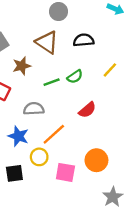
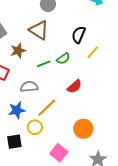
black semicircle: (84, 40) -> (79, 35), moved, turned -60
blue star: (18, 136) -> (17, 110), turned -30
pink square: (65, 172) -> (59, 153), moved, turned 30

